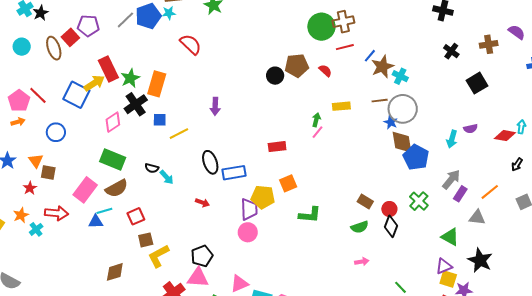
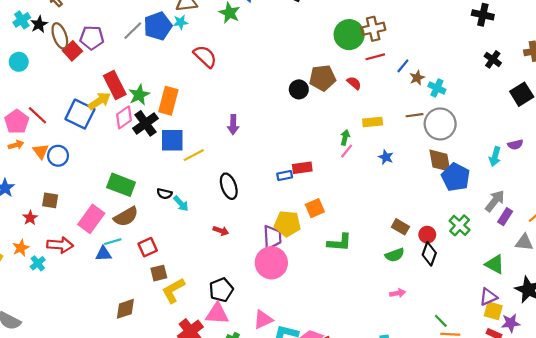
brown ellipse: (54, 48) -> (60, 36), moved
brown star: (382, 67) -> (417, 78), size x0.6
blue square: (160, 120) -> (172, 140), size x1.6
pink diamond: (113, 122) -> (124, 117), moved
blue star: (391, 122) -> (386, 157), moved
orange triangle: (36, 161) -> (41, 151), moved
blue rectangle: (234, 173) -> (285, 175), moved, size x0.6
pink circle: (248, 232) -> (271, 263), size x1.5

